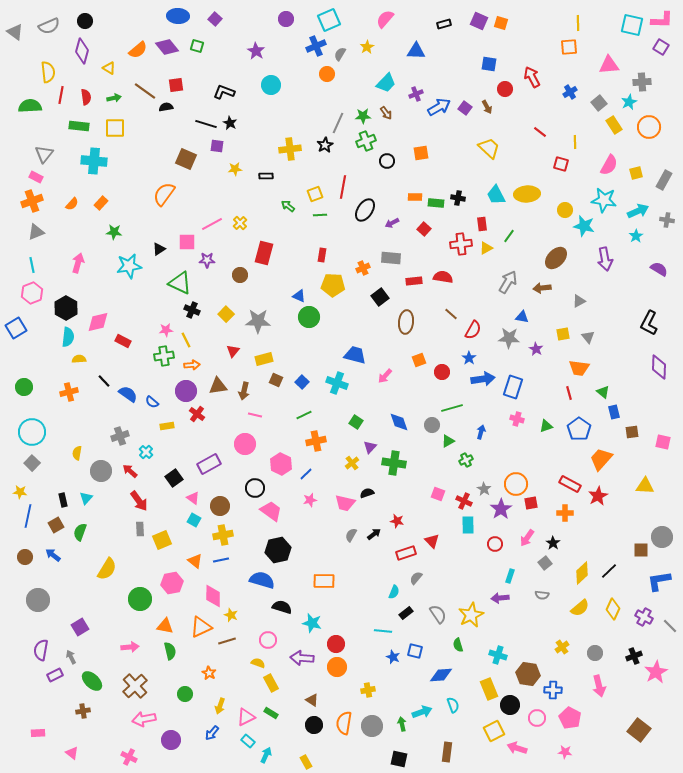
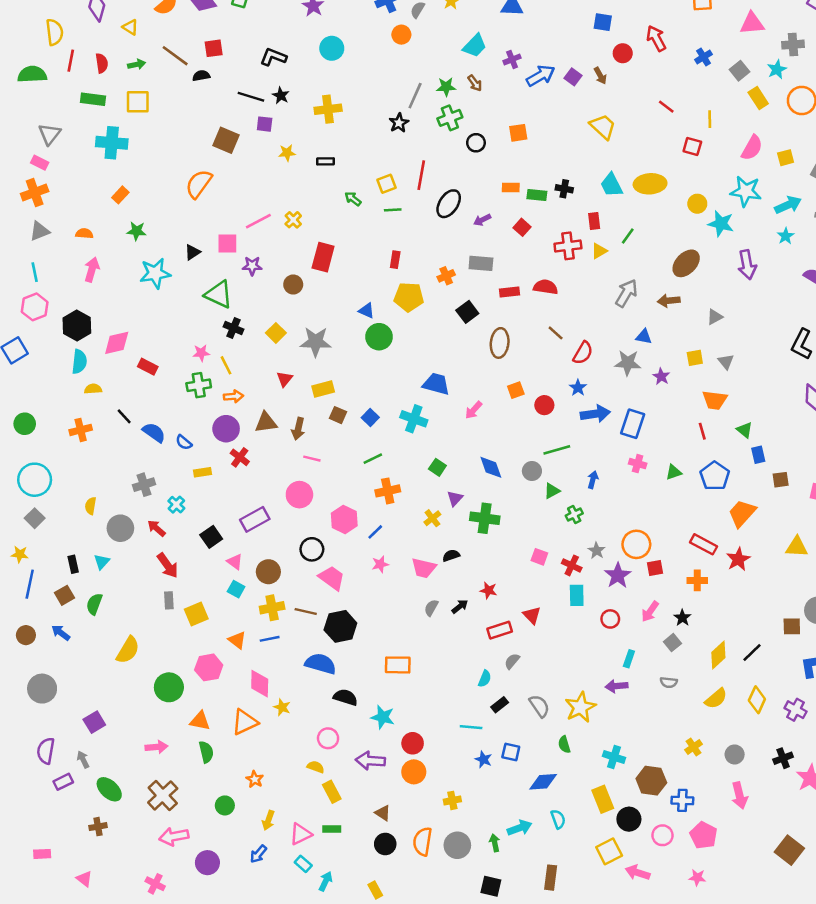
yellow cross: (290, 149) -> (328, 109), moved
orange semicircle: (72, 204) -> (84, 234), moved, turned -128
brown line: (227, 641) -> (306, 611), moved, turned 30
green rectangle: (271, 713) -> (332, 829), turned -32

